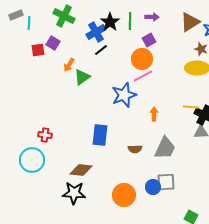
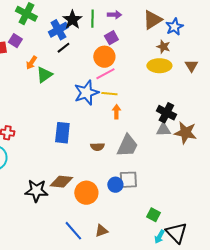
yellow line: (191, 107) -> (109, 94), moved
brown diamond: (81, 170) -> (61, 182), moved

